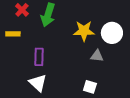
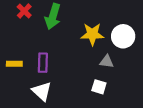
yellow rectangle: (13, 34) -> (14, 64), moved
white square: (90, 87) -> (99, 87), moved

